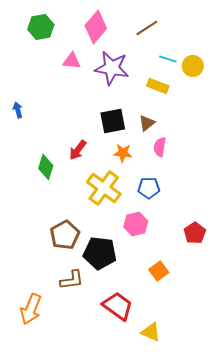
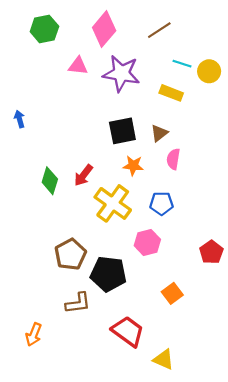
red arrow: (78, 150) -> (83, 175), moved
orange arrow: (31, 309) -> (34, 335), size x0.7

